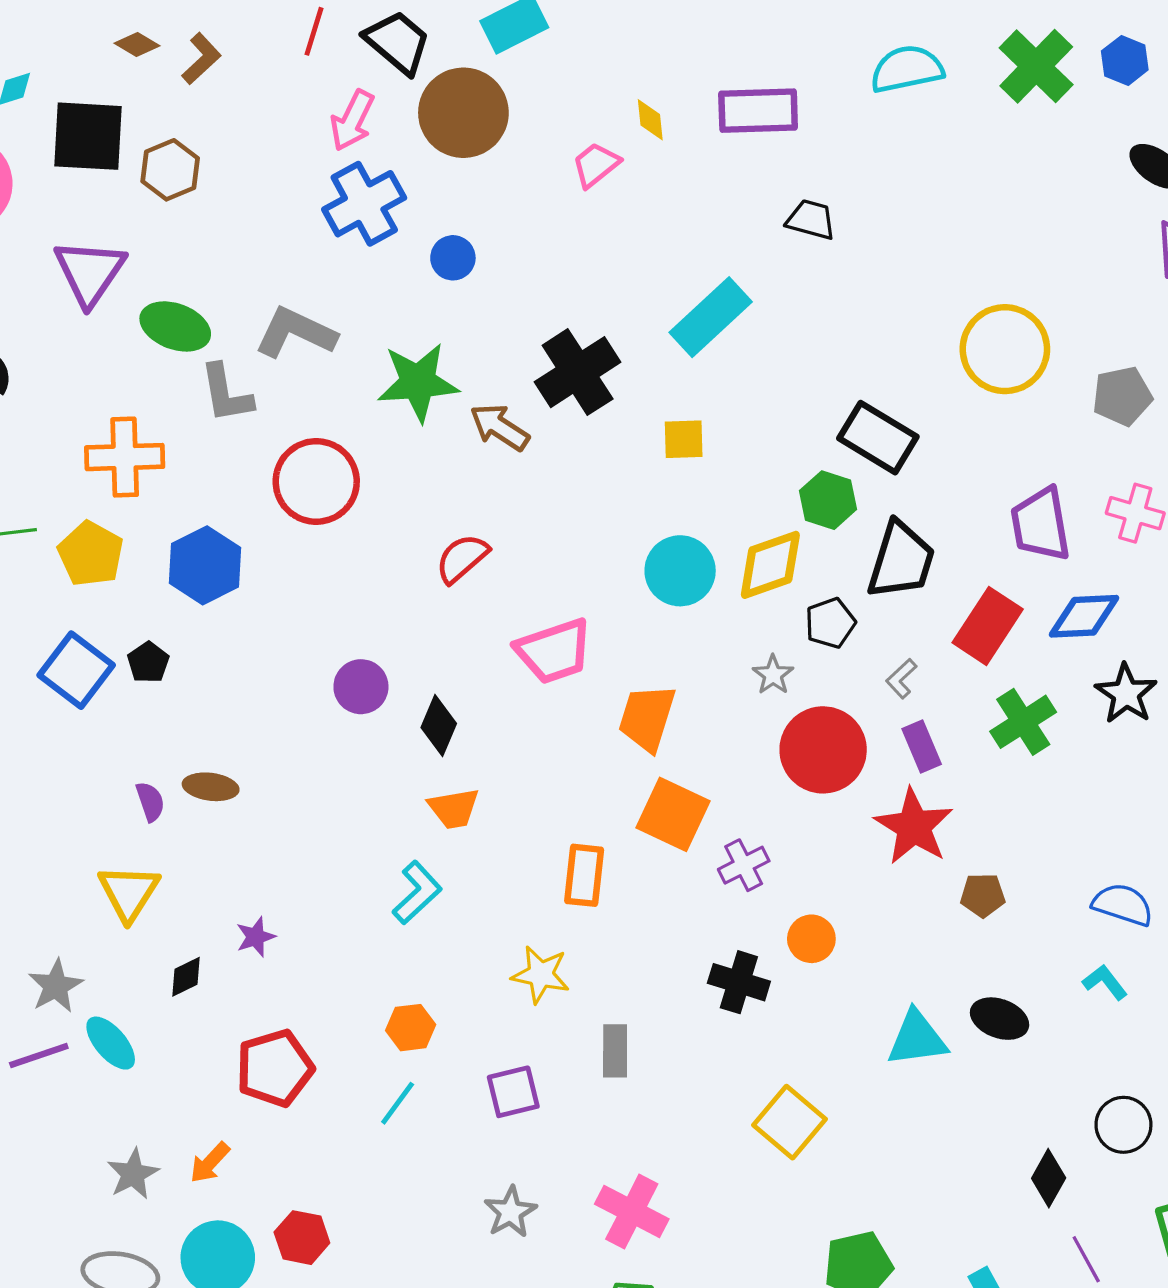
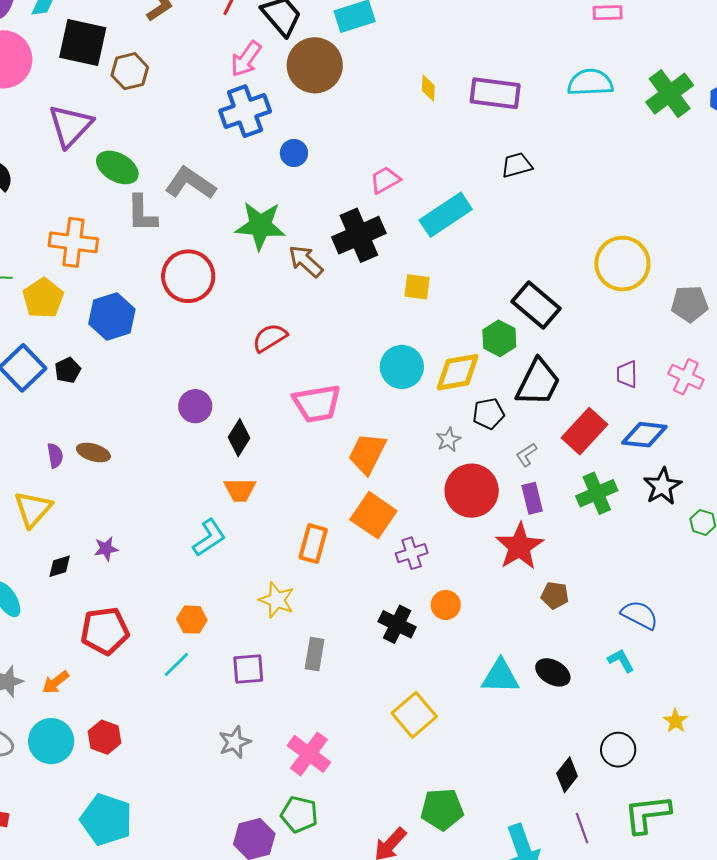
pink trapezoid: (596, 165) -> (385, 180), moved
black trapezoid: (811, 220) -> (517, 165), turned -40
purple trapezoid: (1041, 524) -> (627, 374), size x0.6

